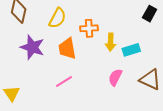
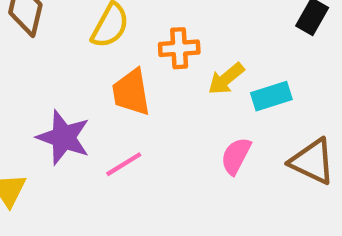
yellow arrow: (111, 42) -> (226, 79), turned 48
purple star: (32, 47) -> (64, 137), moved

